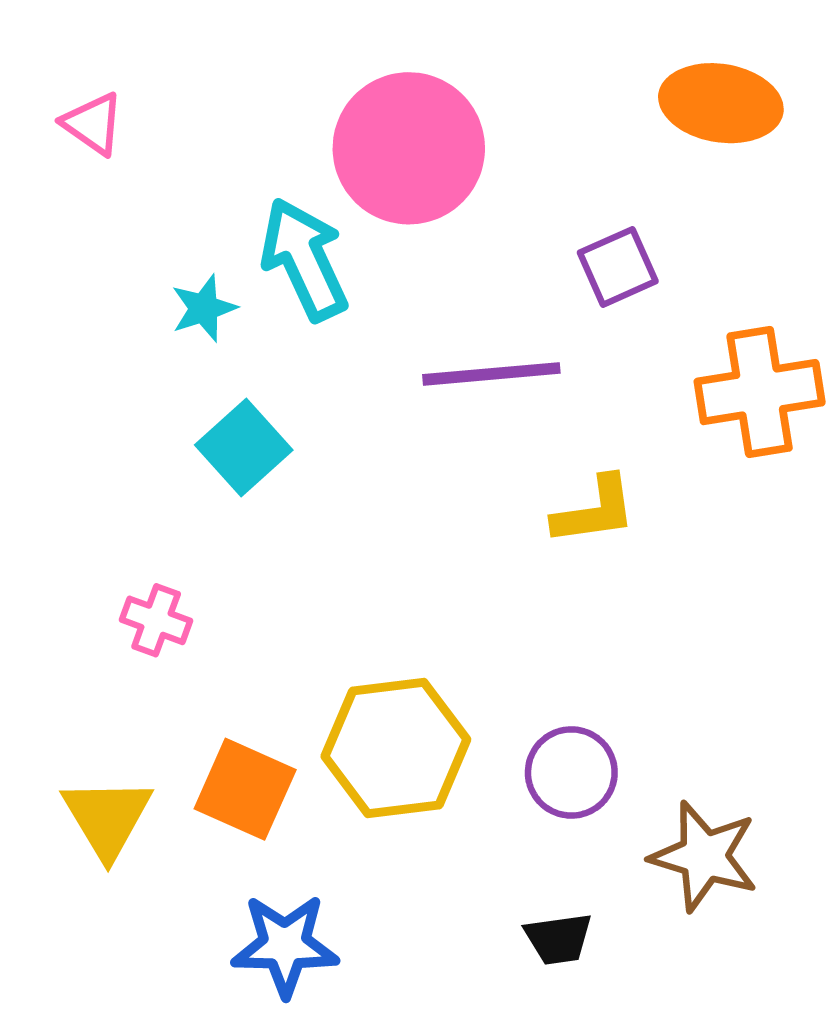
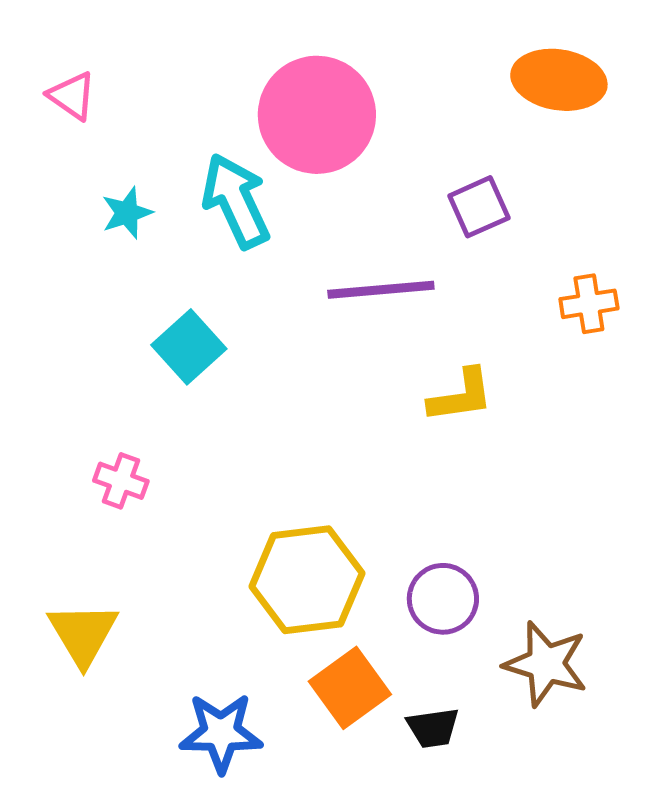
cyan star: (204, 308) -> (127, 213), moved
orange cross: (760, 392) -> (589, 304), size x0.6
orange square: (245, 789) -> (350, 688), moved, turned 30

